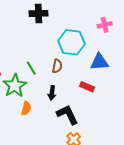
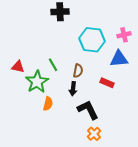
pink cross: (105, 25) -> (124, 35), moved
brown semicircle: (57, 66) -> (78, 71), moved

